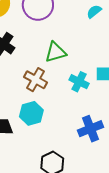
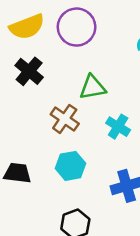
cyan hexagon: (31, 113) -> (71, 166), moved

